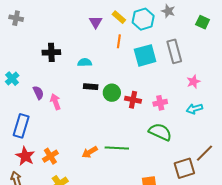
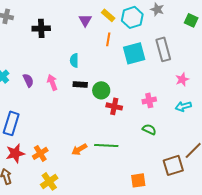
black cross: (51, 52) -> (41, 28), moved
cyan semicircle: (85, 62) -> (74, 60), turned -88
purple semicircle: (38, 93) -> (28, 80), moved
red cross: (133, 100) -> (114, 106), moved
pink arrow: (55, 102) -> (52, 82), moved
green semicircle: (160, 132) -> (149, 129), size x0.6
red star: (25, 156) -> (15, 153), turned 30

